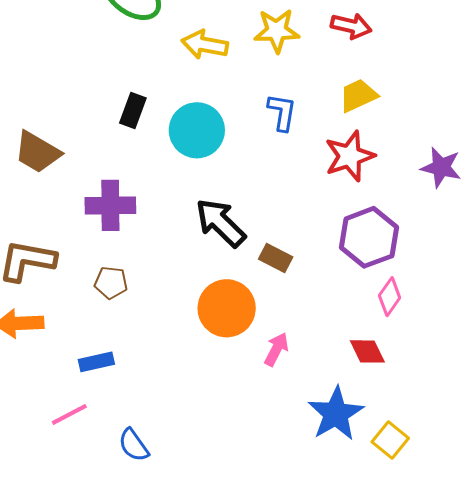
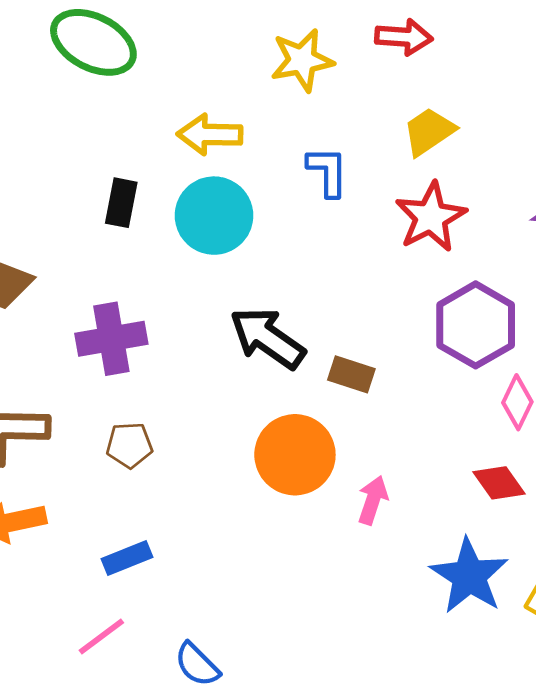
yellow arrow: (205, 45) -> (210, 134), moved

